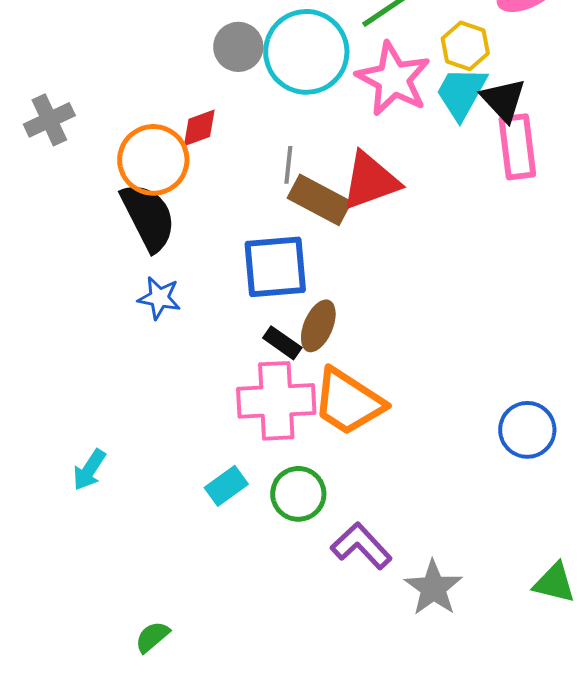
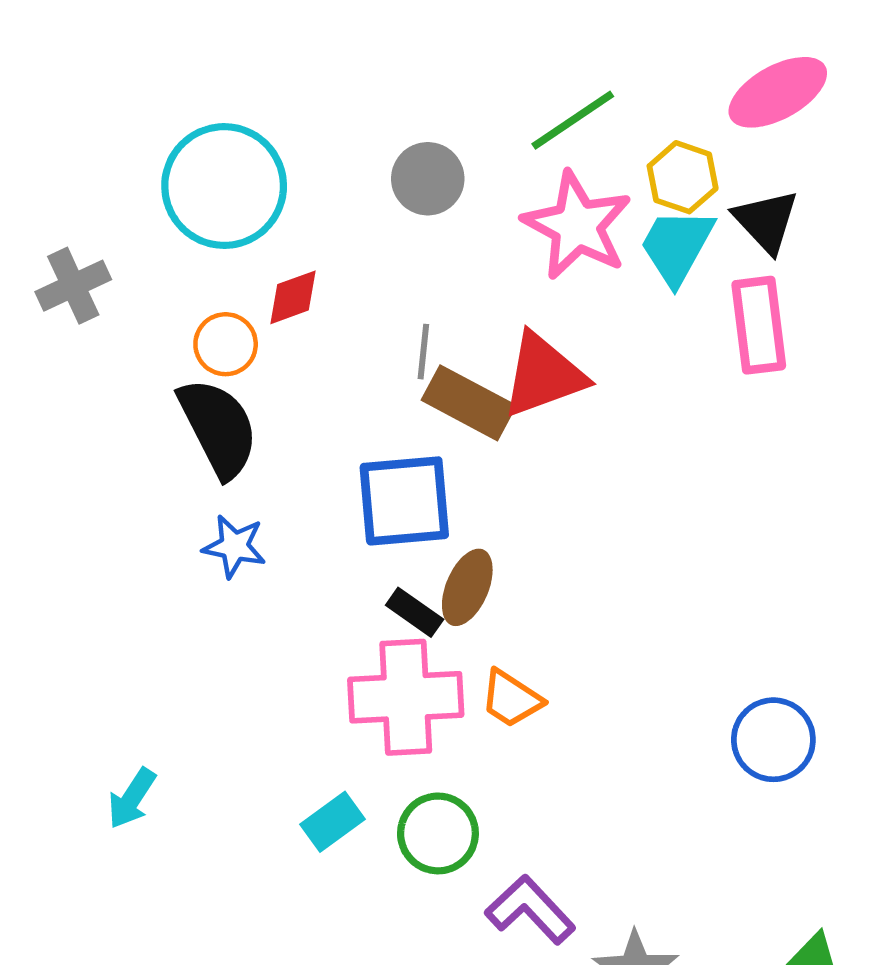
gray circle: (238, 47) -> (428, 179), moved
cyan circle: (306, 52) -> (224, 186), moved
black triangle: (503, 100) -> (766, 221), moved
orange circle: (153, 160) -> (226, 344), size x0.6
orange trapezoid: (348, 402) -> (511, 699), size x0.6

